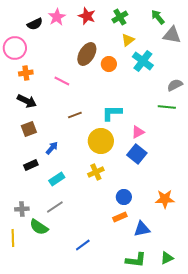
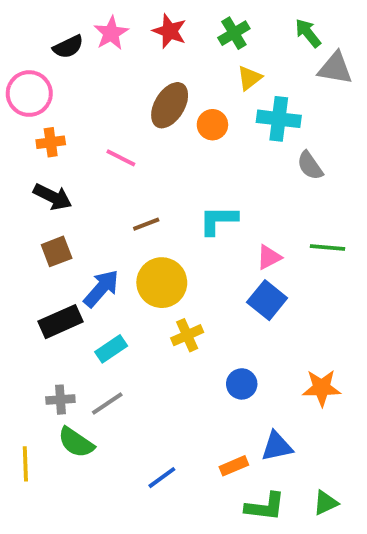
cyan cross: (143, 61) -> (279, 119), turned -30
gray semicircle: (175, 85) -> (310, 166), moved, turned -98
green line: (167, 107) -> (327, 248), moved
yellow circle: (101, 141) -> (162, 283), moved
blue arrow: (52, 148) -> (101, 288), size x1.5
black rectangle: (31, 165) -> (60, 322), size x1.5
gray cross: (22, 209) -> (60, 400), moved
orange rectangle: (120, 217) -> (234, 466), moved

